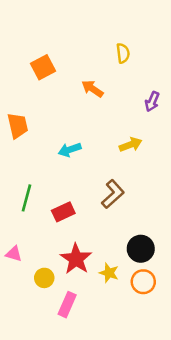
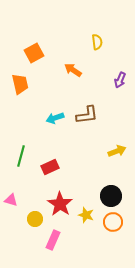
orange trapezoid: (18, 126) -> (20, 84), moved
yellow arrow: (131, 145) -> (117, 151), moved
brown L-shape: (113, 194) -> (87, 115), moved, turned 35

